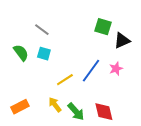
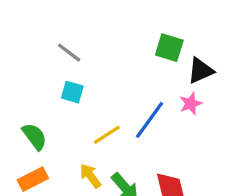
green semicircle: (21, 53) -> (35, 136), moved
pink star: (116, 69) -> (191, 104), moved

